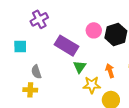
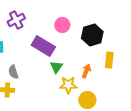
pink circle: (94, 30) -> (62, 25), moved
orange arrow: (110, 71) -> (86, 71), turned 40

